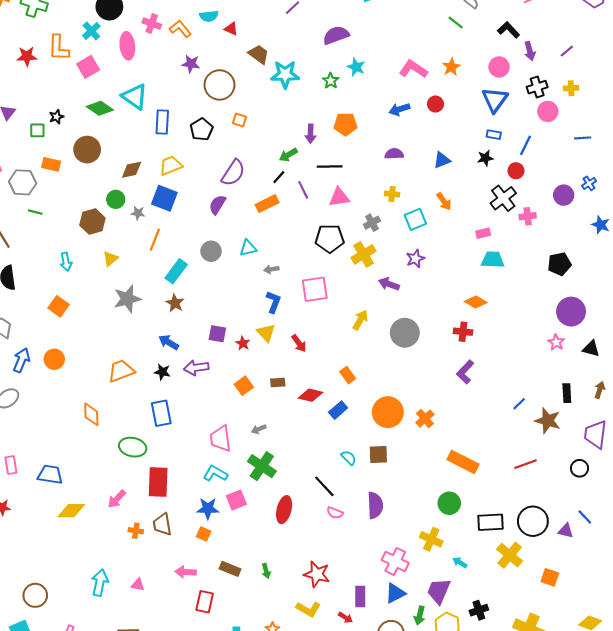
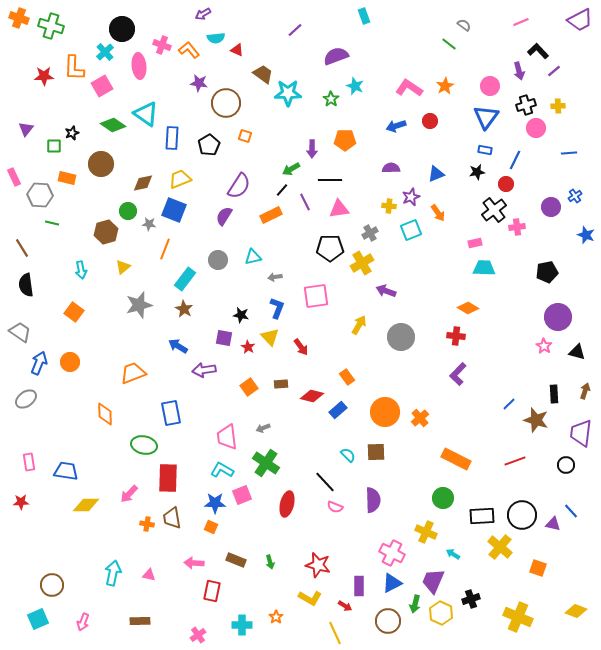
black L-shape: (509, 30) -> (538, 51), moved
purple star: (415, 259) -> (411, 197), moved
black star: (162, 372) -> (241, 315), moved

